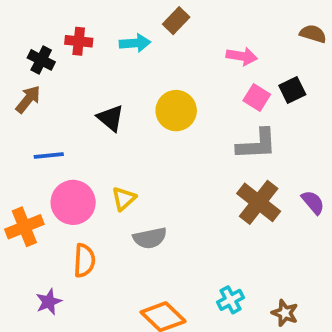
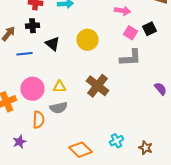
black cross: (41, 60) -> (32, 26), moved, turned -32
blue line: (49, 156) -> (24, 54), moved
yellow triangle: (124, 199) -> (60, 87), turned 40
brown cross: (259, 202) -> (98, 86), moved
gray semicircle: (150, 238) -> (58, 108), moved

